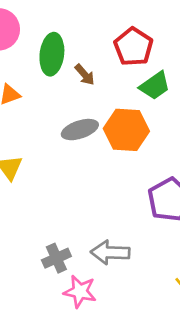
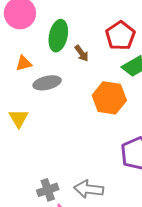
gray ellipse: (80, 130) -> (47, 83), moved

